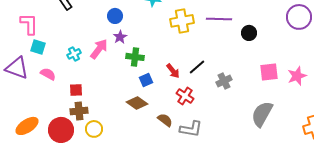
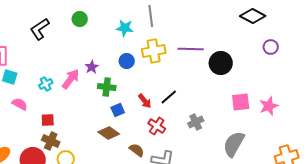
blue circle: (115, 16) -> (127, 61), moved
purple circle: (299, 17) -> (271, 47), size x0.6
black circle: (249, 33) -> (221, 63), size x1.5
gray cross: (224, 81) -> (196, 122), moved
brown cross: (79, 111) -> (51, 141), turned 30

